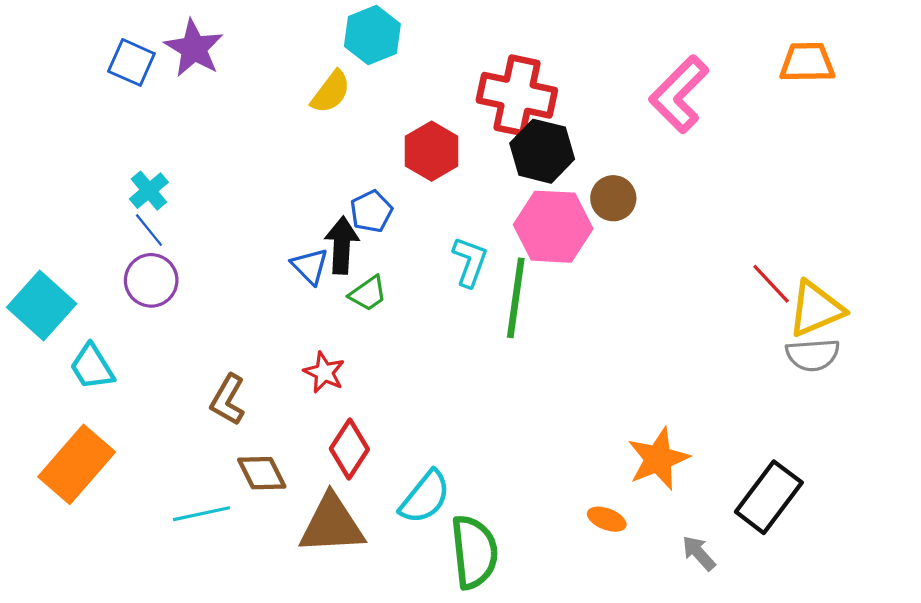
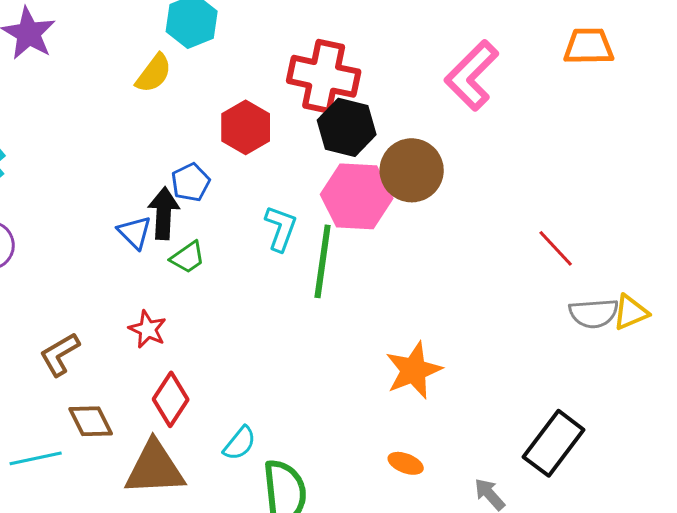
brown circle: (613, 198) -> (412, 170), size x1.5
yellow triangle: (816, 309) -> (631, 312), moved, size x0.7
brown L-shape: (228, 400) -> (60, 354), turned 30
orange star: (658, 459) -> (414, 370), moved
cyan semicircle: (425, 497) -> (240, 443), size x0.7

